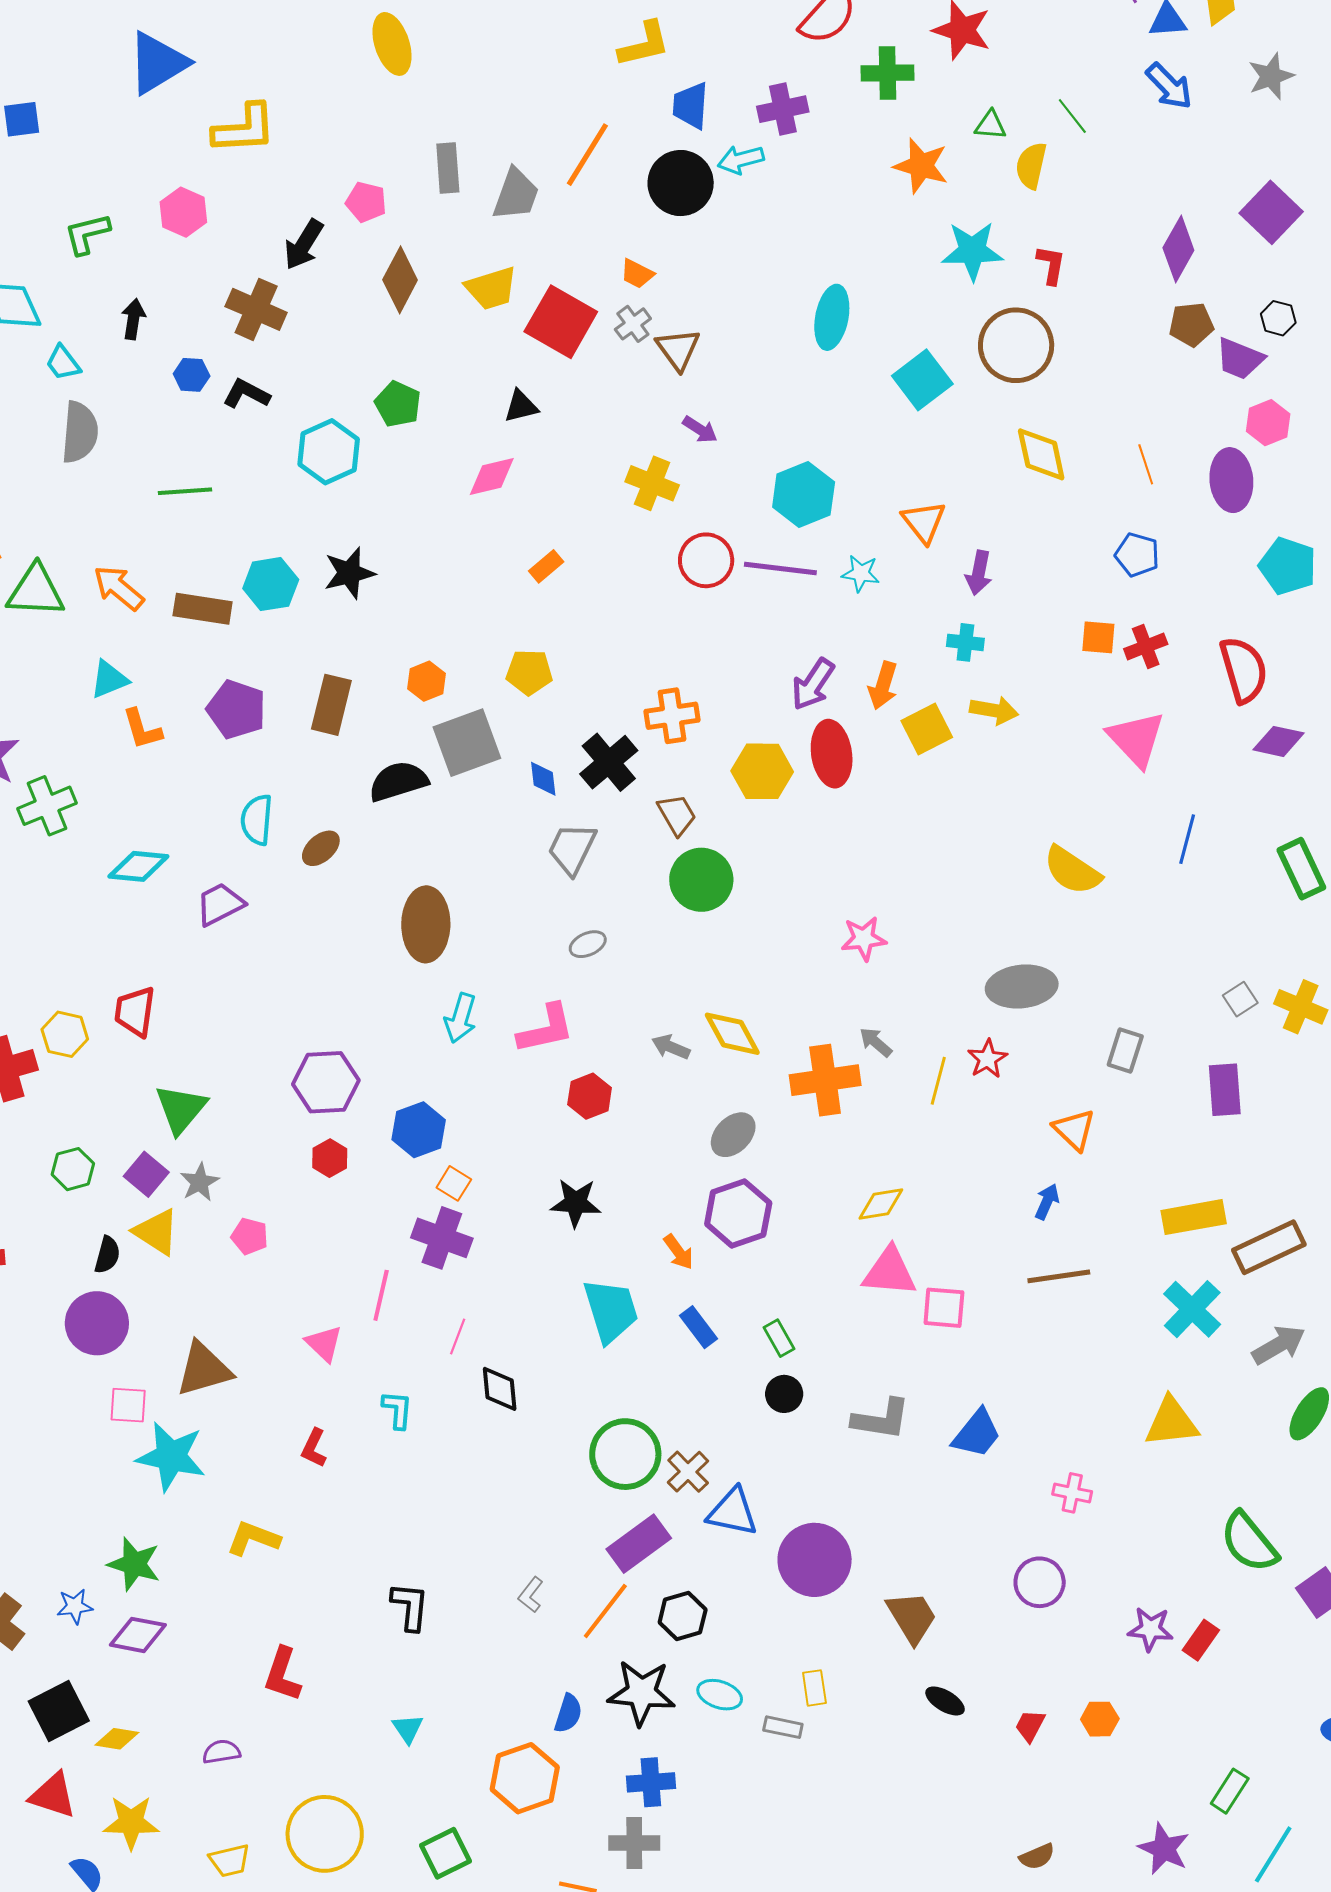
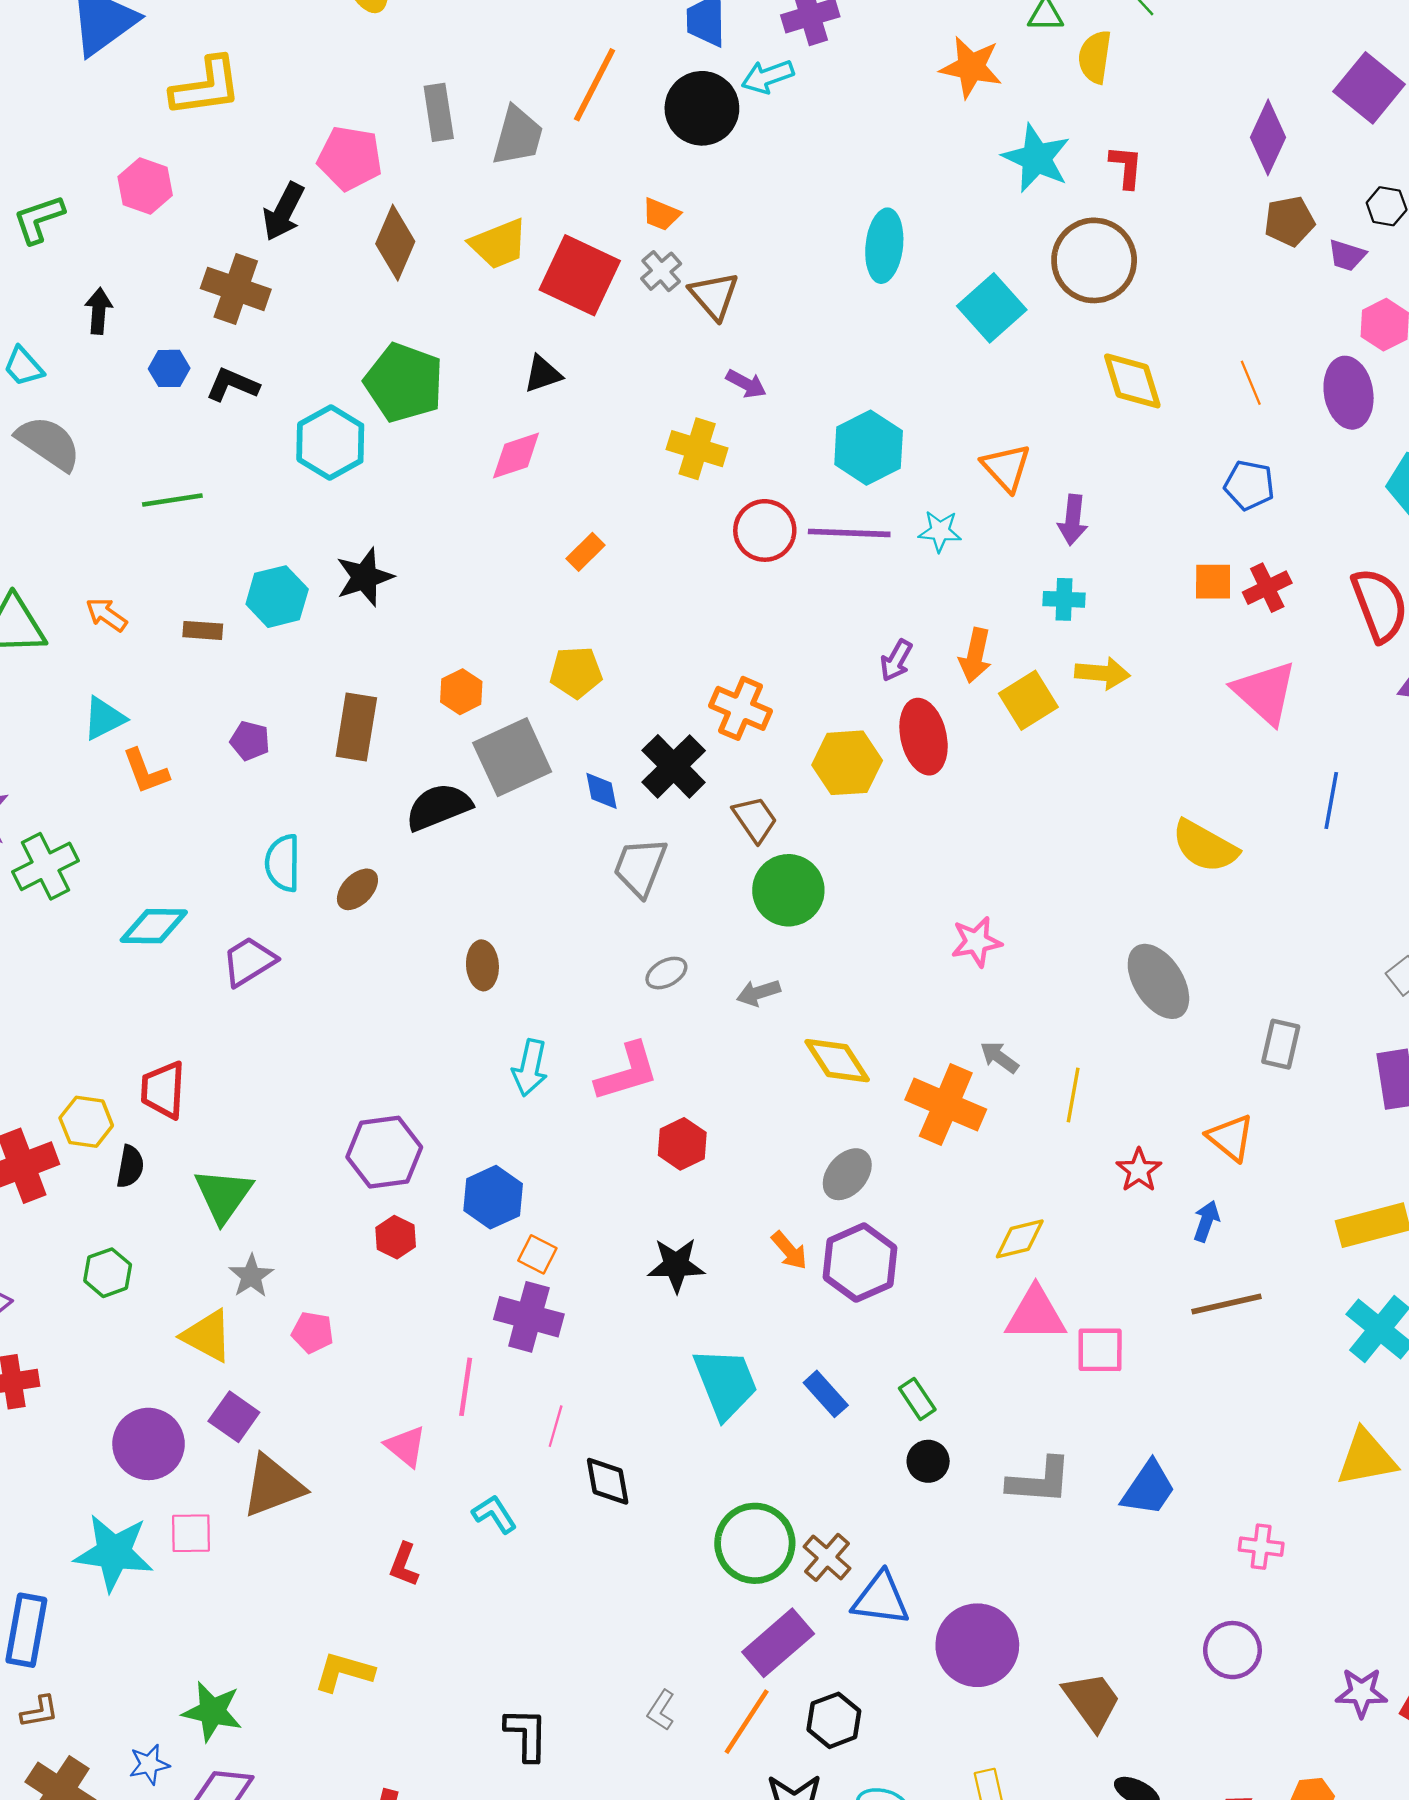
pink pentagon: (366, 202) -> (350, 158), size x1.4
cyan star: (972, 251) -> (1036, 158), turned 30
purple trapezoid: (1240, 359) -> (1347, 255), size x0.7
green pentagon: (398, 404) -> (404, 383), size x1.5
gray semicircle: (80, 432) -> (48, 443), turned -56
orange arrow: (119, 588) -> (106, 615), size x0.7
brown rectangle: (203, 609) -> (203, 630), size x0.6
purple arrow: (813, 684) -> (896, 660), size x0.7
purple pentagon: (236, 709) -> (250, 741), size x0.6
orange cross: (672, 716) -> (741, 708), turned 36
brown ellipse: (426, 924) -> (482, 965), size x0.6
gray ellipse: (1022, 987) -> (1158, 981), turned 68
gray arrow: (671, 1047) -> (759, 993), moved, turned -36
red star: (987, 1059) -> (1139, 1170), moved
orange cross: (825, 1080) -> (946, 1105), turned 36
purple square: (146, 1174) -> (234, 1417), moved
orange arrow: (679, 1252) -> (789, 1250), moved
black semicircle: (107, 1255) -> (130, 1167), moved
cyan L-shape: (397, 1410) -> (494, 1514), turned -33
cyan star: (171, 1457) -> (114, 1553), moved

